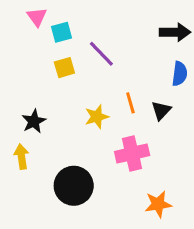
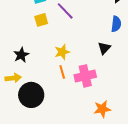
orange line: (130, 103) -> (62, 72), moved
yellow arrow: (21, 157) -> (13, 78), turned 91
black circle: (74, 186) -> (31, 95), moved

